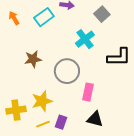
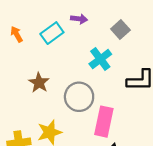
brown star: (33, 59) -> (39, 83), turned -30
pink rectangle: (88, 92) -> (104, 122), size x1.4

